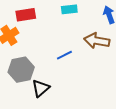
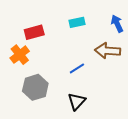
black triangle: (41, 88) -> (77, 101), moved

